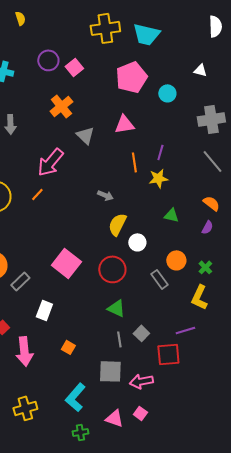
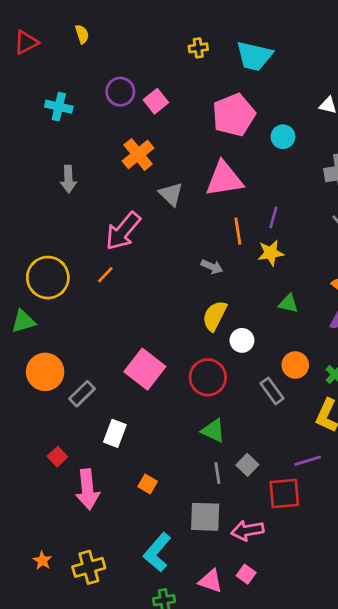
yellow cross: (105, 28) -> (198, 48), size x0.5
pink triangle: (124, 124) -> (224, 179), size x1.4
gray arrow: (105, 195) -> (212, 267), moved

